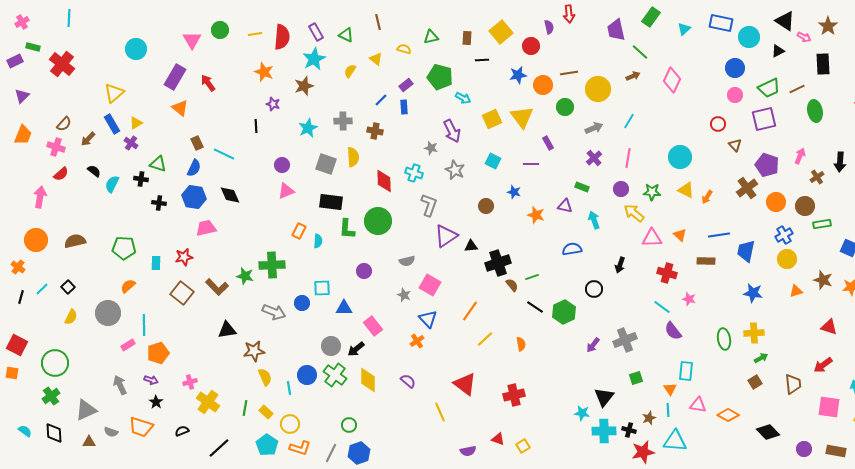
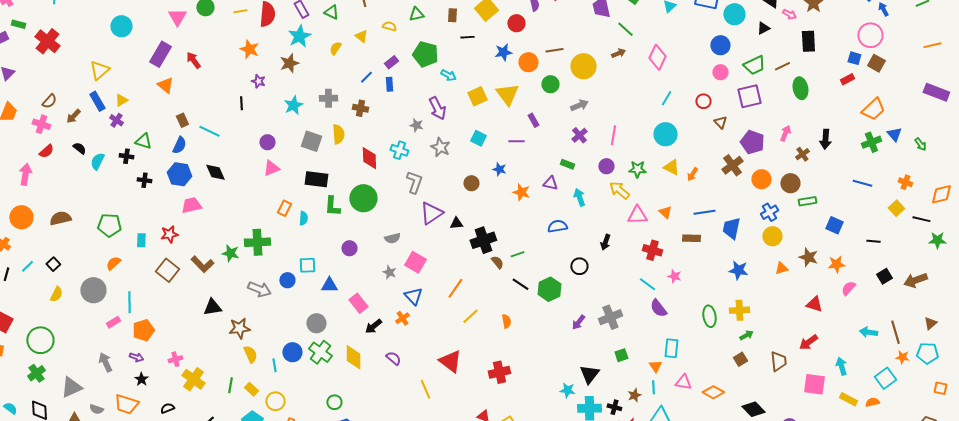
cyan line: (629, 121) -> (666, 98), moved
black arrow: (356, 349) -> (373, 326), moved

